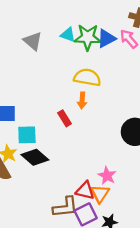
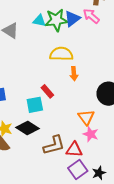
orange arrow: (82, 100) -> (74, 74), moved
cyan square: (27, 135) -> (35, 105), moved
orange triangle: (100, 194) -> (86, 117), moved
brown L-shape: (65, 207) -> (54, 145), moved

